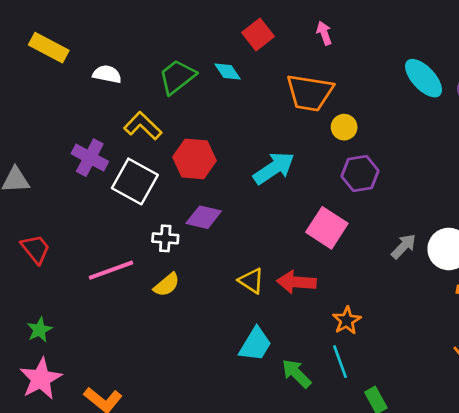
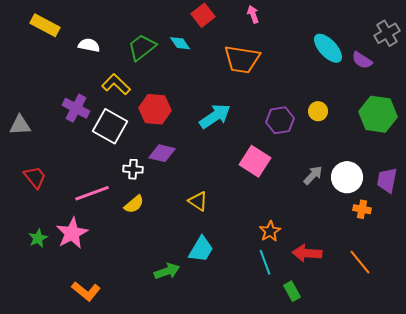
yellow circle: (344, 127) -> (318, 111), moved
red arrow: (296, 282) -> (307, 253), moved
green arrow: (296, 373) -> (167, 271), moved, turned 115
pink star: (41, 379) -> (72, 233), moved

